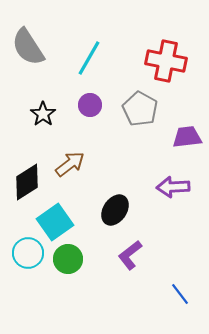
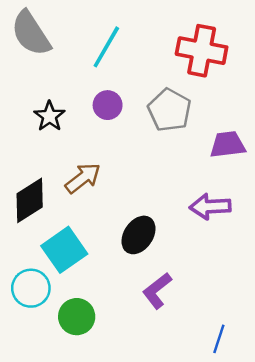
green circle: (68, 259) -> (77, 317), moved
blue line: (180, 294) -> (219, 339), turned 55

